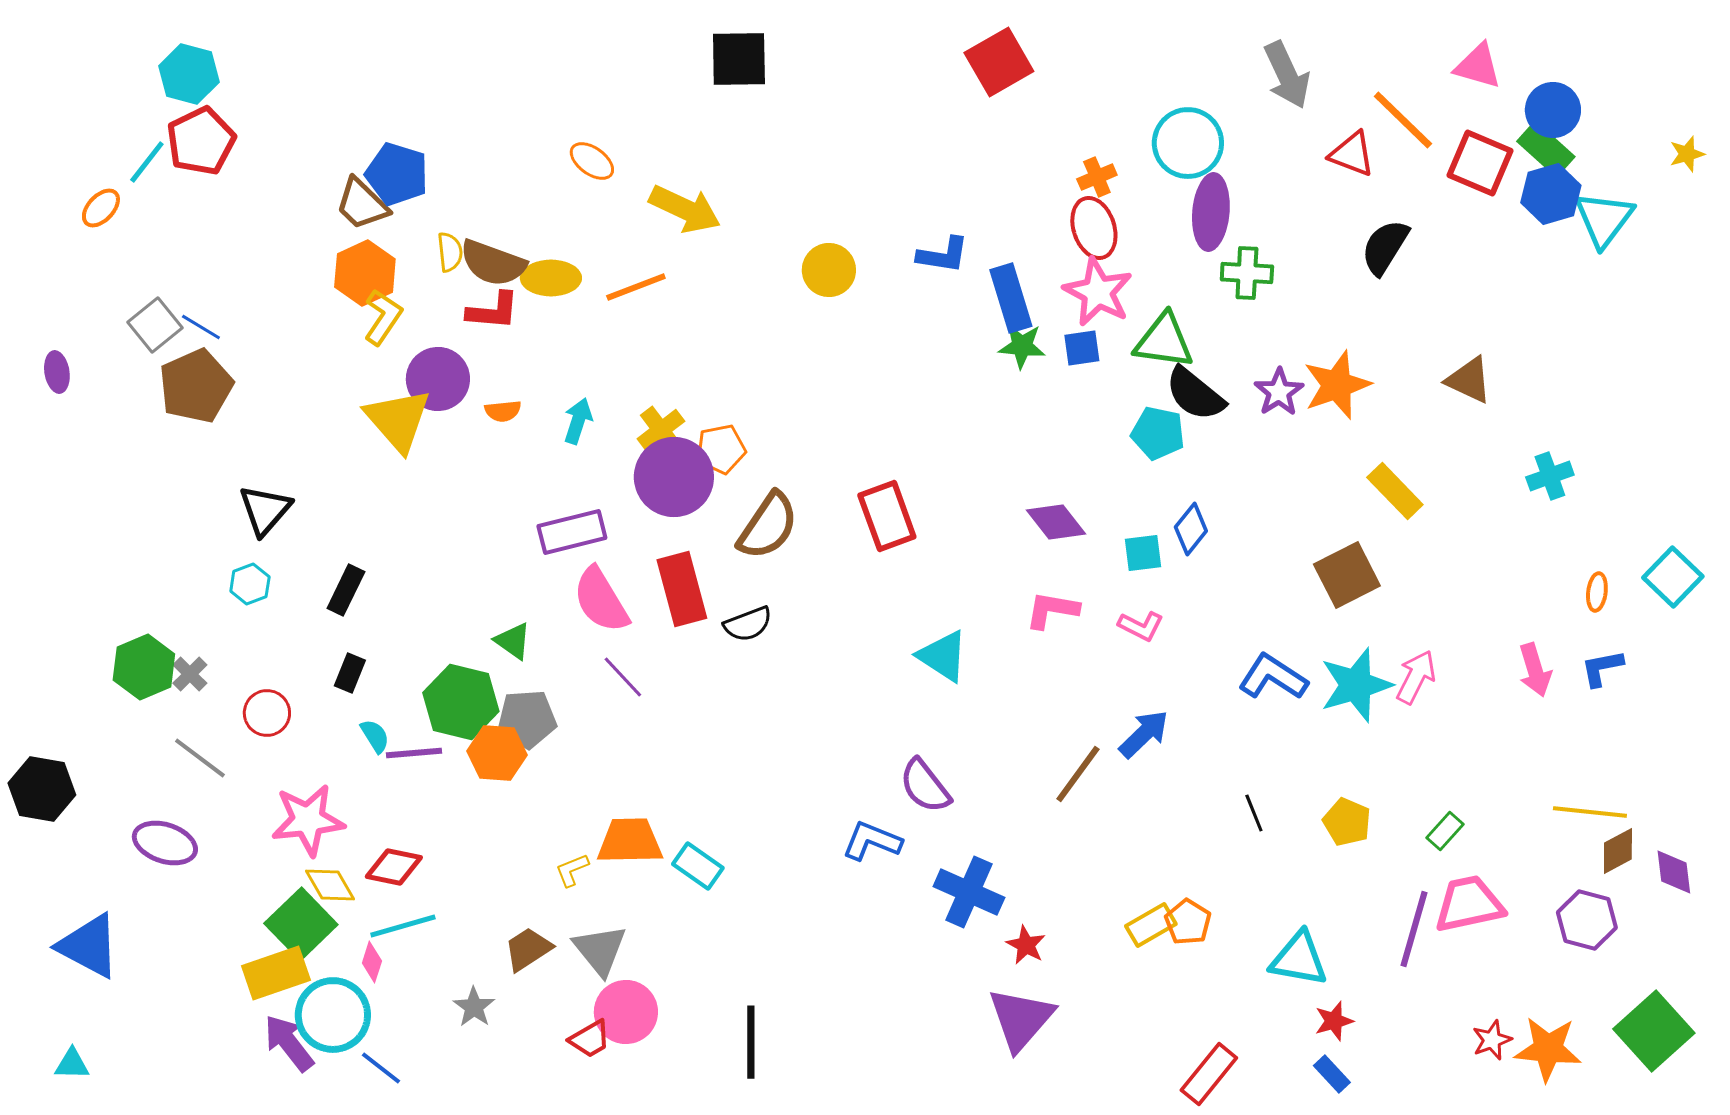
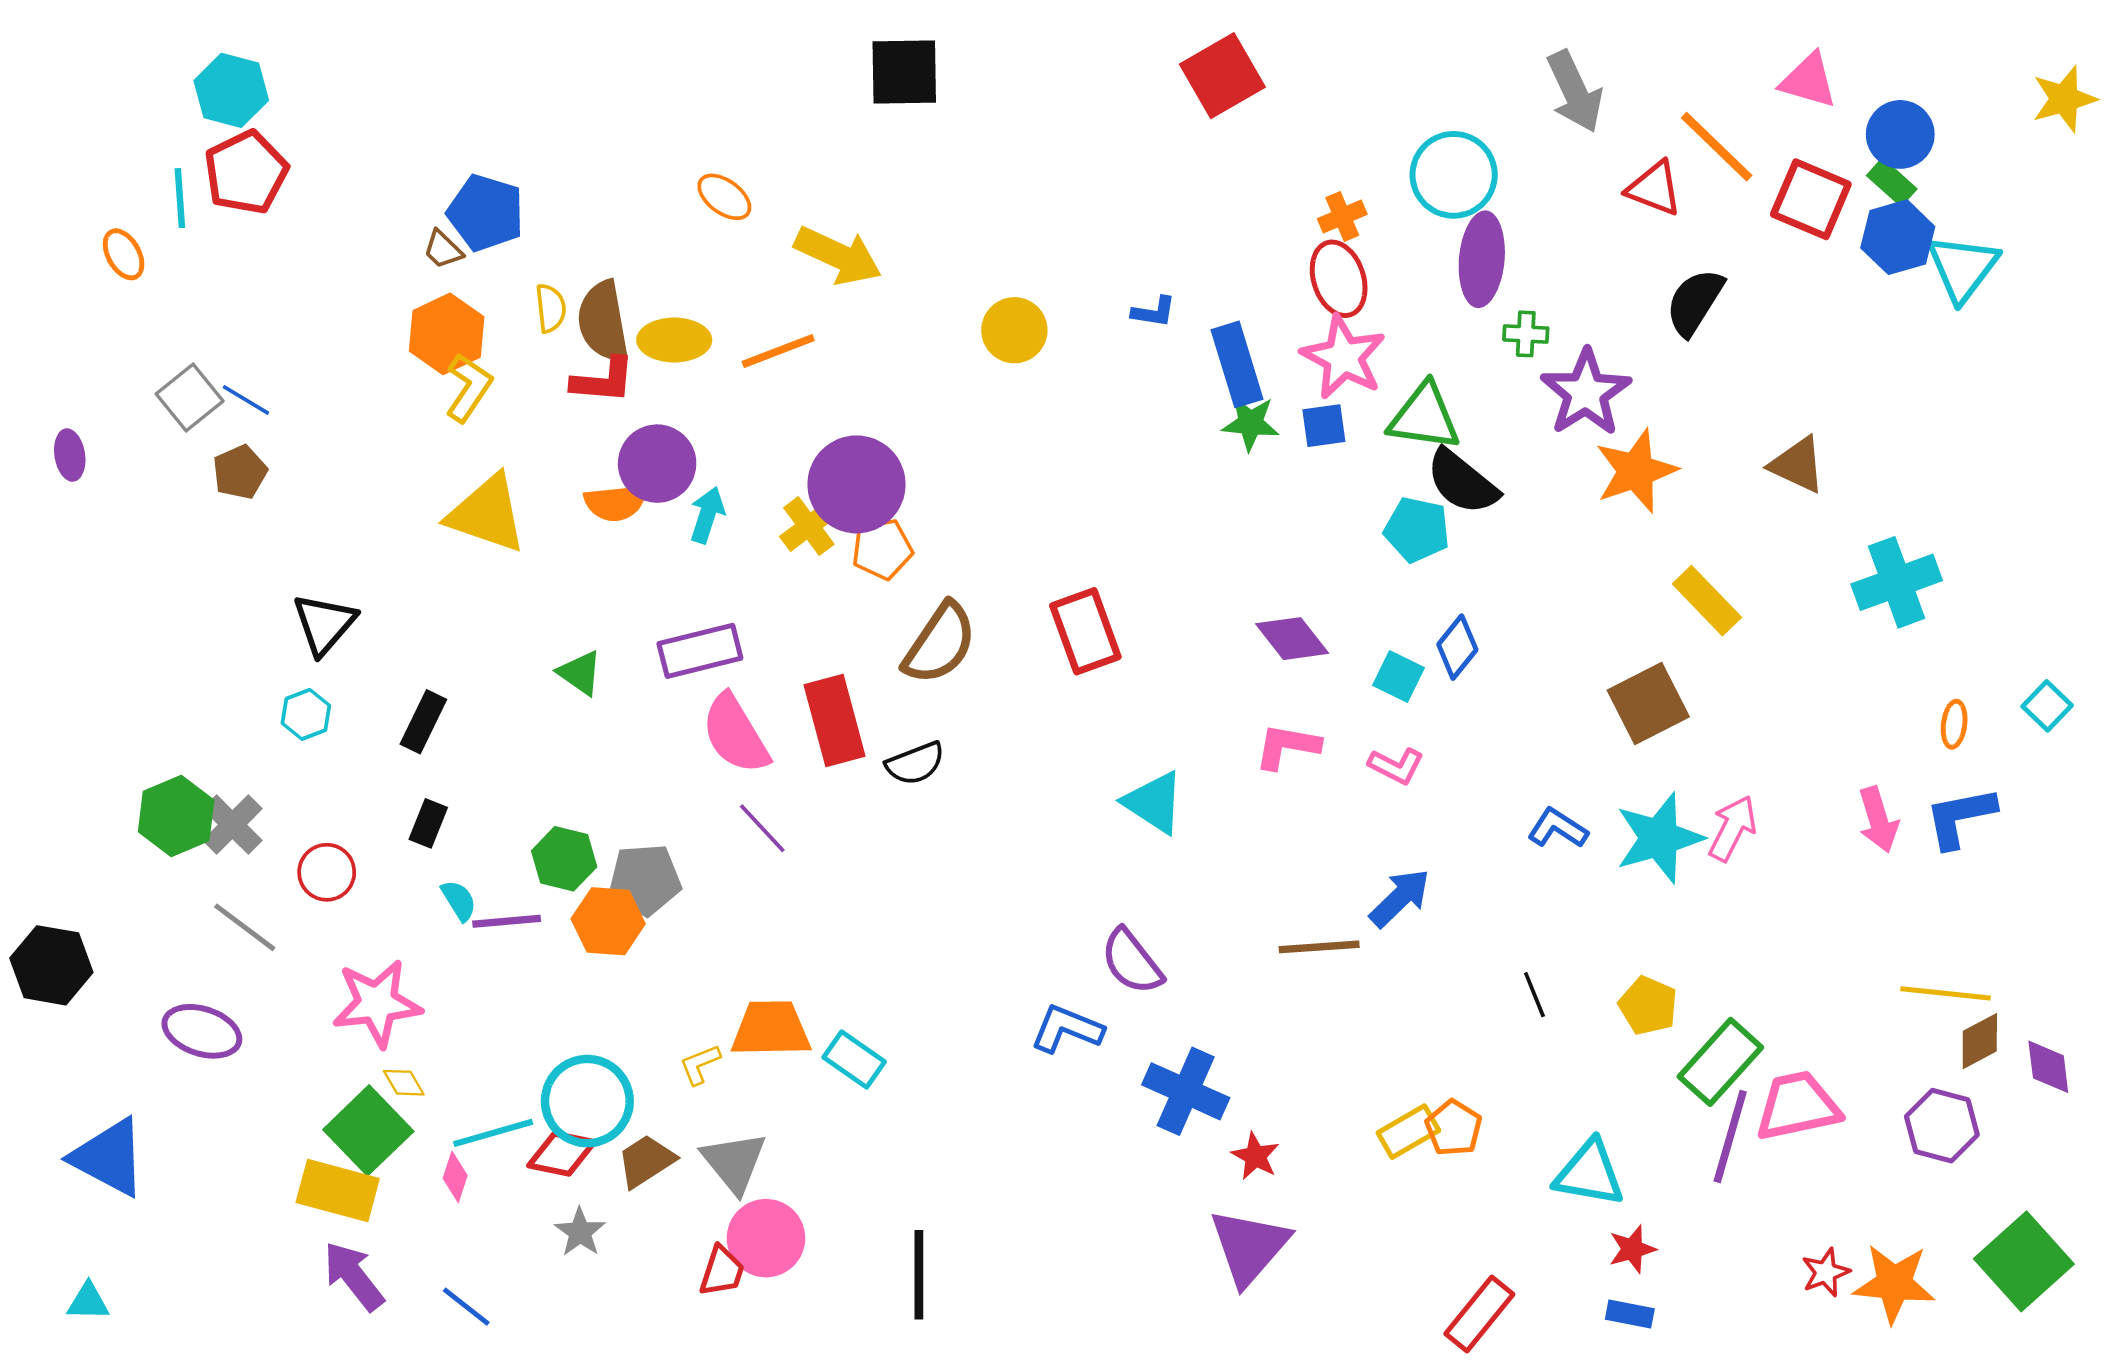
green rectangle: (1546, 149) -> (1892, 182), size x0.7
yellow star: (1687, 154) -> (2064, 99), moved, size x1.5
cyan line: (147, 162) -> (180, 198), turned -42
brown trapezoid: (362, 204) -> (443, 249), size x0.6
orange ellipse: (101, 208) -> (124, 254), turned -72
blue L-shape: (943, 255) -> (1154, 312), size x0.7
brown semicircle: (493, 263) -> (603, 322), turned 60
green cross: (1247, 273) -> (1526, 334), size x0.7
purple circle: (438, 379) -> (657, 464), moved
brown pentagon: (196, 386) -> (240, 472), size x0.6
purple star: (1279, 392) -> (1586, 393), moved, size x1.5
orange semicircle: (503, 411) -> (615, 503), size x1.4
yellow triangle: (398, 420) -> (487, 514), turned -30
cyan cross: (1550, 476) -> (1897, 582), size x1.5
purple circle: (674, 477) -> (857, 484), moved
cyan square: (1143, 553) -> (1399, 676), turned 33
cyan square: (1673, 577) -> (2047, 706), size x0.7
green triangle: (513, 641) -> (580, 673), moved
blue L-shape: (1602, 668) -> (1960, 817), size x1.4
gray cross: (190, 674) -> (232, 825), size x1.4
blue L-shape: (1273, 677) -> (1558, 828), size x0.7
green hexagon: (461, 702) -> (564, 859), size x0.7
brown line: (1078, 774) -> (1319, 947), turned 50
green rectangle: (1445, 831) -> (1720, 1062), moved, size x1.8
red diamond: (394, 867) -> (562, 1154), moved
yellow diamond: (330, 885) -> (404, 1083), size x0.7
yellow rectangle: (276, 973) -> (338, 1190), turned 34
cyan circle: (333, 1015) -> (587, 1101), moved
red trapezoid: (590, 1039) -> (722, 1271), turned -42
blue rectangle: (1332, 1074) -> (1630, 1314), turned -36

